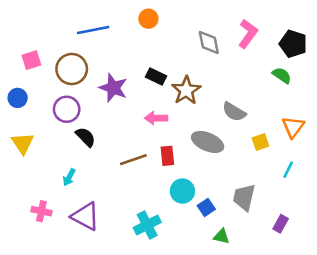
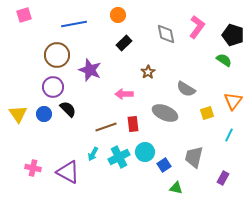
pink square: (31, 60) -> (24, 15), moved
black rectangle: (156, 77) -> (124, 43), moved, turned -70
brown star: (186, 90) -> (148, 72), size x0.6
blue circle: (18, 98) -> (44, 114), moved
cyan arrow: (69, 177) -> (93, 154), moved
cyan cross: (147, 225) -> (119, 157), moved

